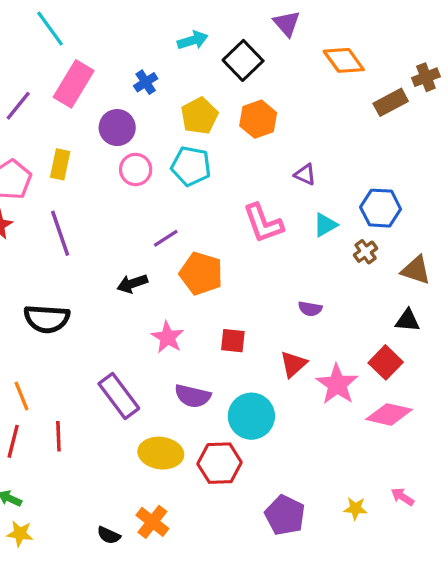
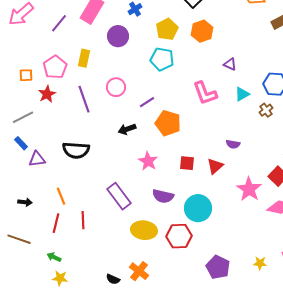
pink circle: (136, 169) -> (116, 87), moved
red triangle: (293, 364) -> (215, 166), moved

